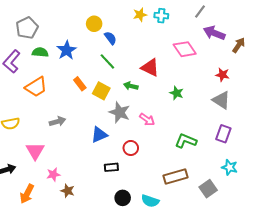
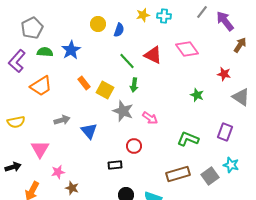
purple arrow: (214, 33) -> (225, 21), moved, turned 30
blue semicircle: (110, 38) -> (119, 30), moved, turned 56
green line: (107, 61) -> (127, 61), moved
red triangle: (150, 68) -> (153, 55), moved
green arrow: (131, 86) -> (134, 85), turned -96
green star: (177, 93) -> (197, 95), moved
gray triangle: (221, 100) -> (241, 97), moved
blue triangle: (99, 135) -> (89, 131), moved, turned -48
gray square: (208, 189) -> (210, 176), moved

